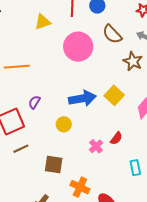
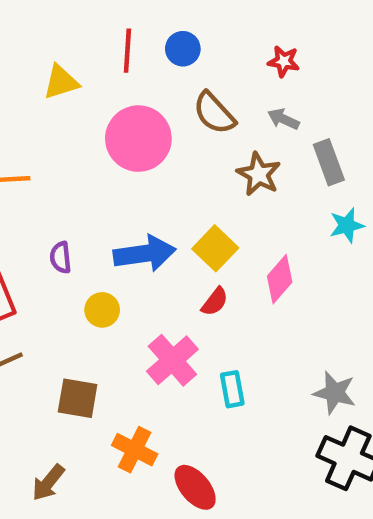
purple semicircle: (34, 102) -> (61, 257), moved, turned -40
red semicircle: (116, 138) -> (215, 302), moved
pink cross: (96, 146) -> (172, 360), size x1.6
cyan rectangle: (135, 168) -> (232, 389), moved

